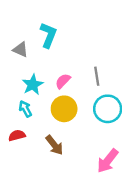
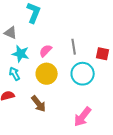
gray triangle: (21, 50) -> (11, 33), moved
cyan star: (33, 85) -> (21, 54), turned -30

